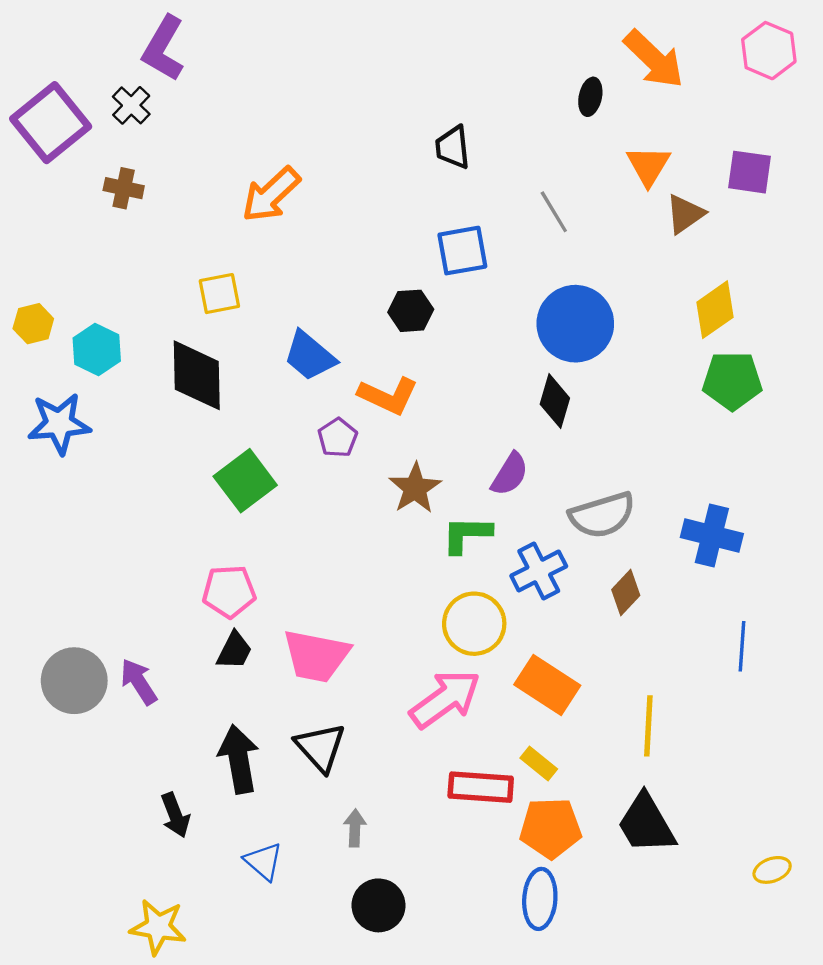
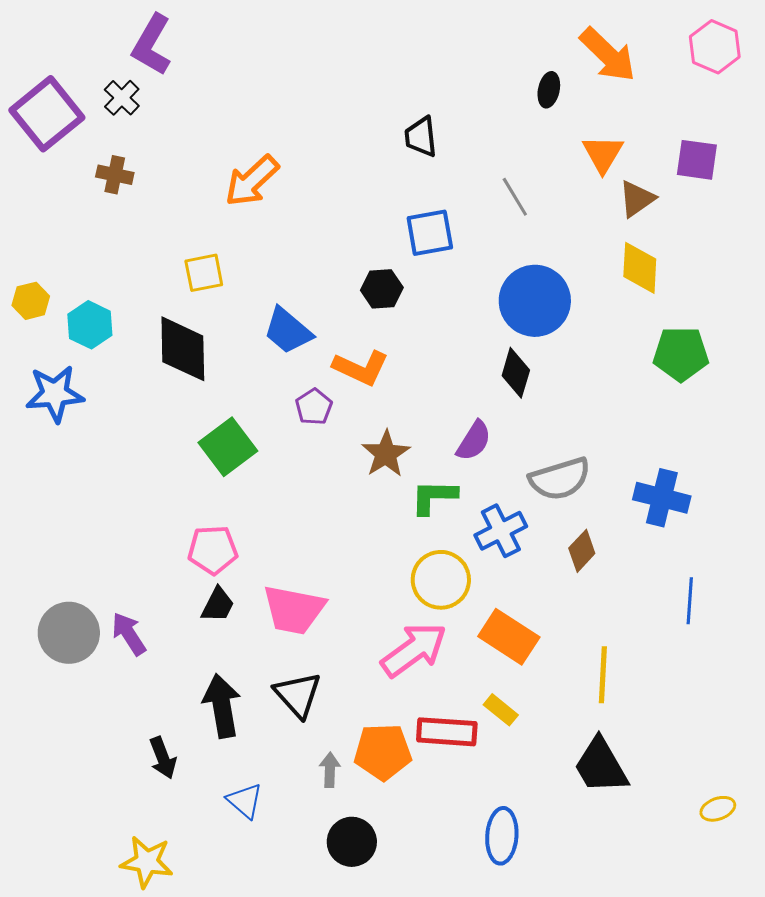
yellow diamond: (715, 310) -> (640, 268), moved, turned -52
orange pentagon: (551, 828) -> (383, 752), moved

